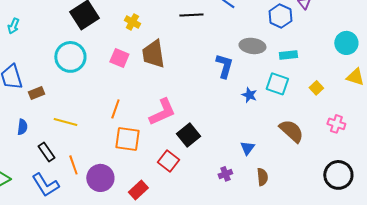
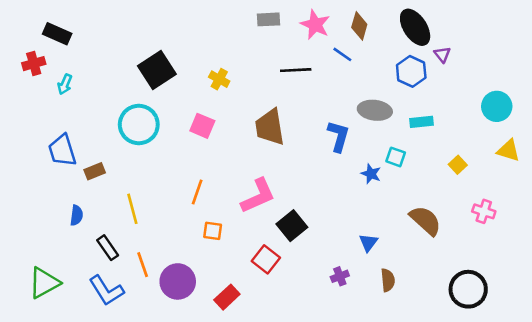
brown trapezoid: (153, 54) -> (270, 127), moved
cyan square: (277, 84) -> (396, 157), moved, size x0.7
yellow line: (65, 122) -> (132, 209), turned 60
orange square: (127, 139) -> (213, 231), size x0.6
black circle: (338, 175) -> (468, 289), moved

